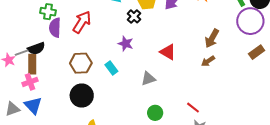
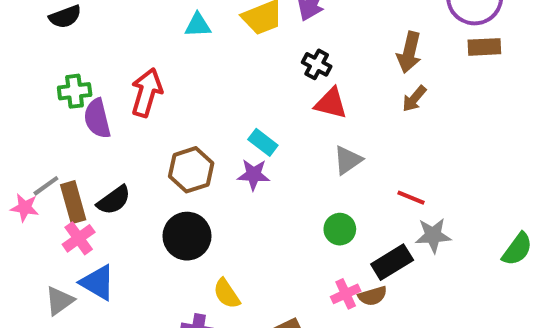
black cross: (134, 16) -> (317, 64), moved
purple star: (126, 44) -> (254, 175), moved
black semicircle: (36, 48) -> (114, 200), moved
brown rectangle: (257, 52) -> (484, 47), moved, turned 49
brown hexagon: (81, 63) -> (191, 170), moved
cyan rectangle: (111, 68) -> (263, 142), moved
gray triangle: (148, 79) -> (348, 160), moved

